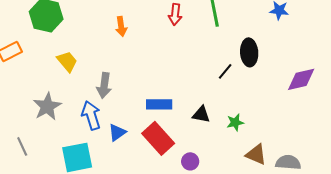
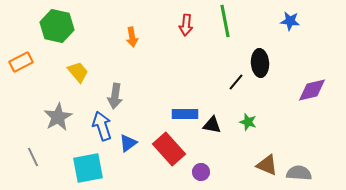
blue rectangle: (159, 104) -> (185, 114), moved
green star: (235, 122) -> (248, 122), moved, turned 30

